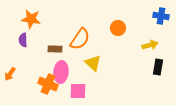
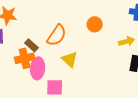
brown rectangle: (55, 49) -> (32, 45), turned 40
orange cross: (48, 84) -> (25, 58), moved, turned -36

